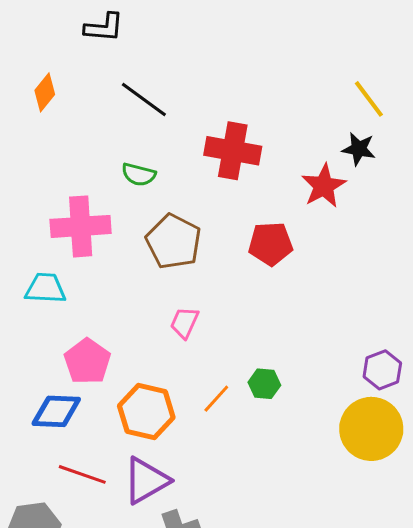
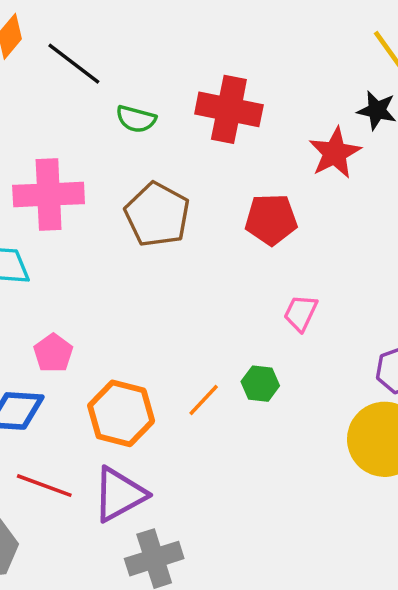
black line: (144, 100) -> (74, 64), moved
green semicircle: (139, 175) -> (136, 119), moved
pink trapezoid: (184, 323) -> (301, 313), moved
pink pentagon: (87, 361) -> (53, 353), size x0.7

